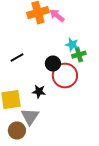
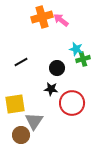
red circle: (65, 76) -> (72, 103), moved
black star: (39, 92) -> (51, 89), moved

